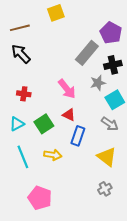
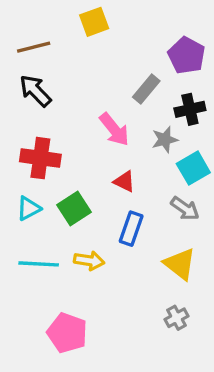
gray rectangle: (87, 53) -> (146, 89), size x0.7
pink arrow: (67, 89) -> (114, 129), moved
red cross: (24, 94) -> (40, 158), size x1.6
red triangle: (69, 115) -> (124, 182), moved
cyan line: (23, 157) -> (39, 264), turned -65

